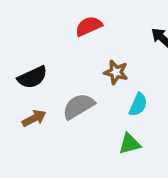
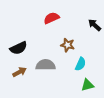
gray semicircle: (78, 106) -> (46, 65), turned 30
green triangle: (130, 144) -> (88, 85), moved

